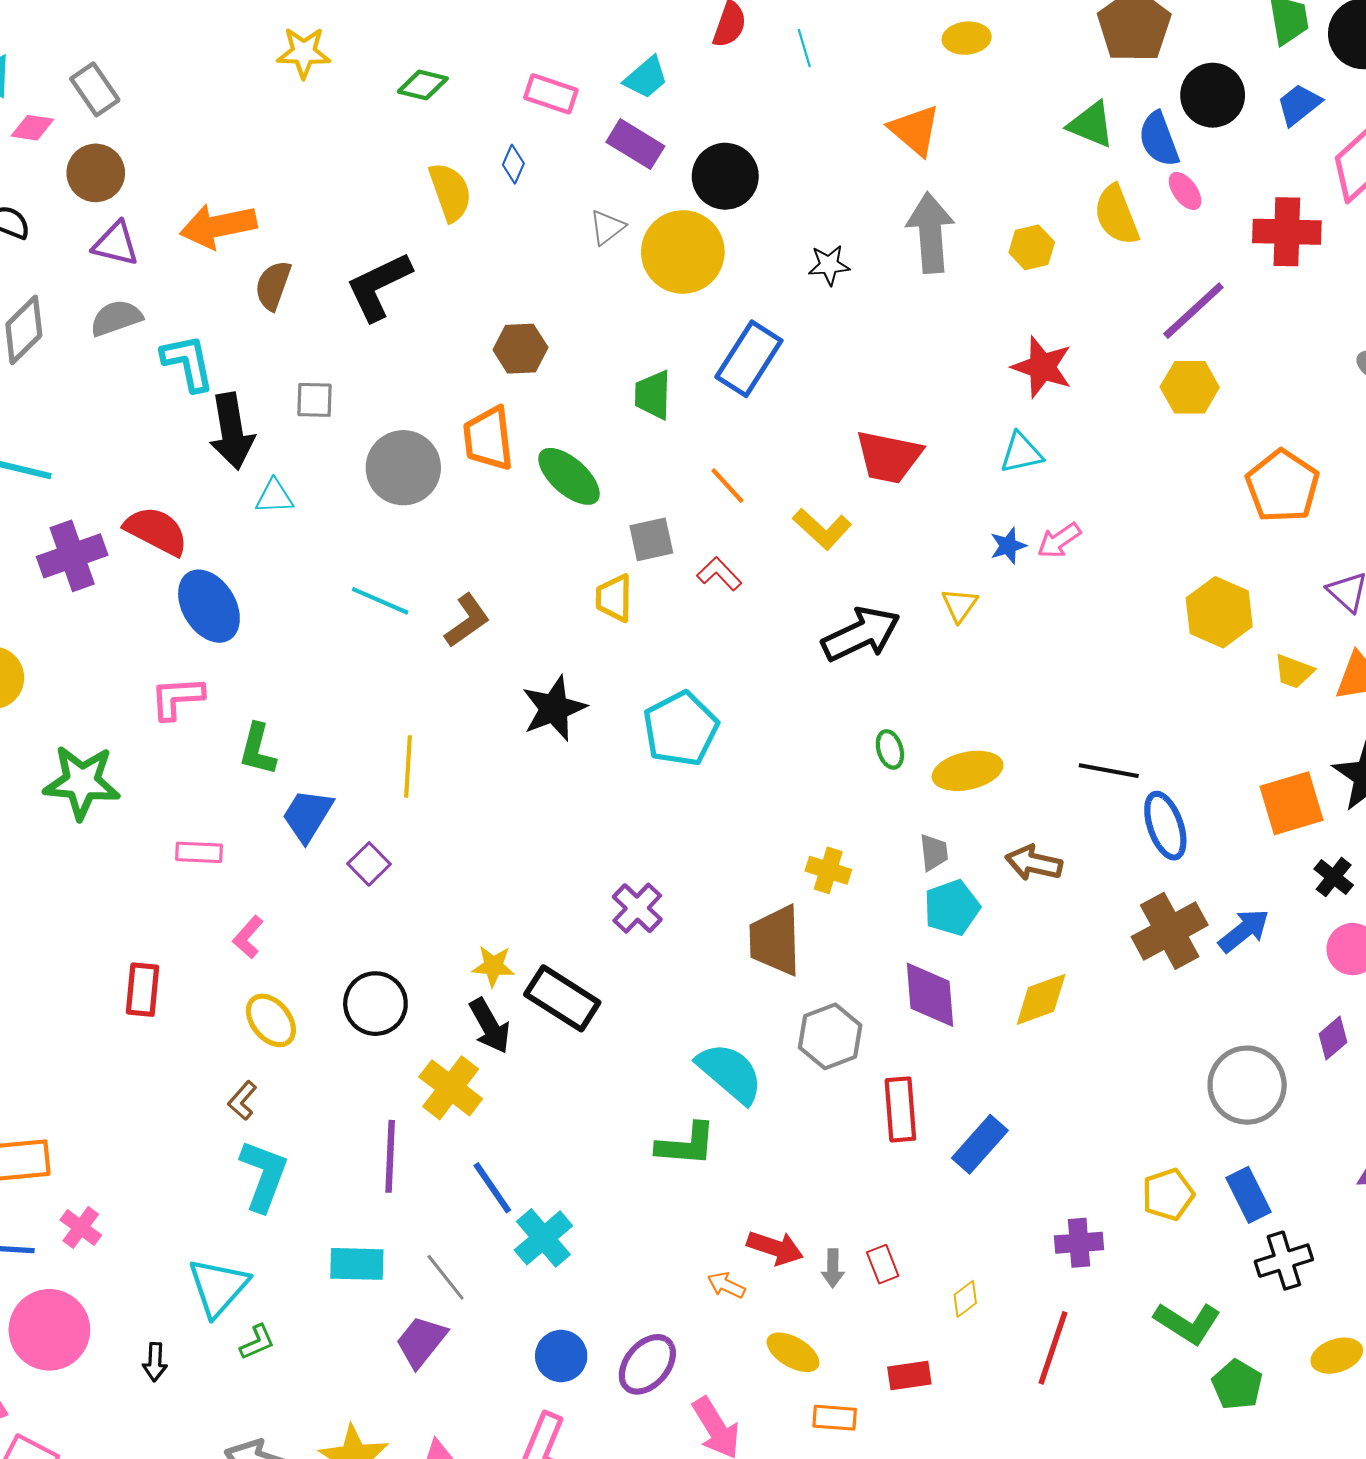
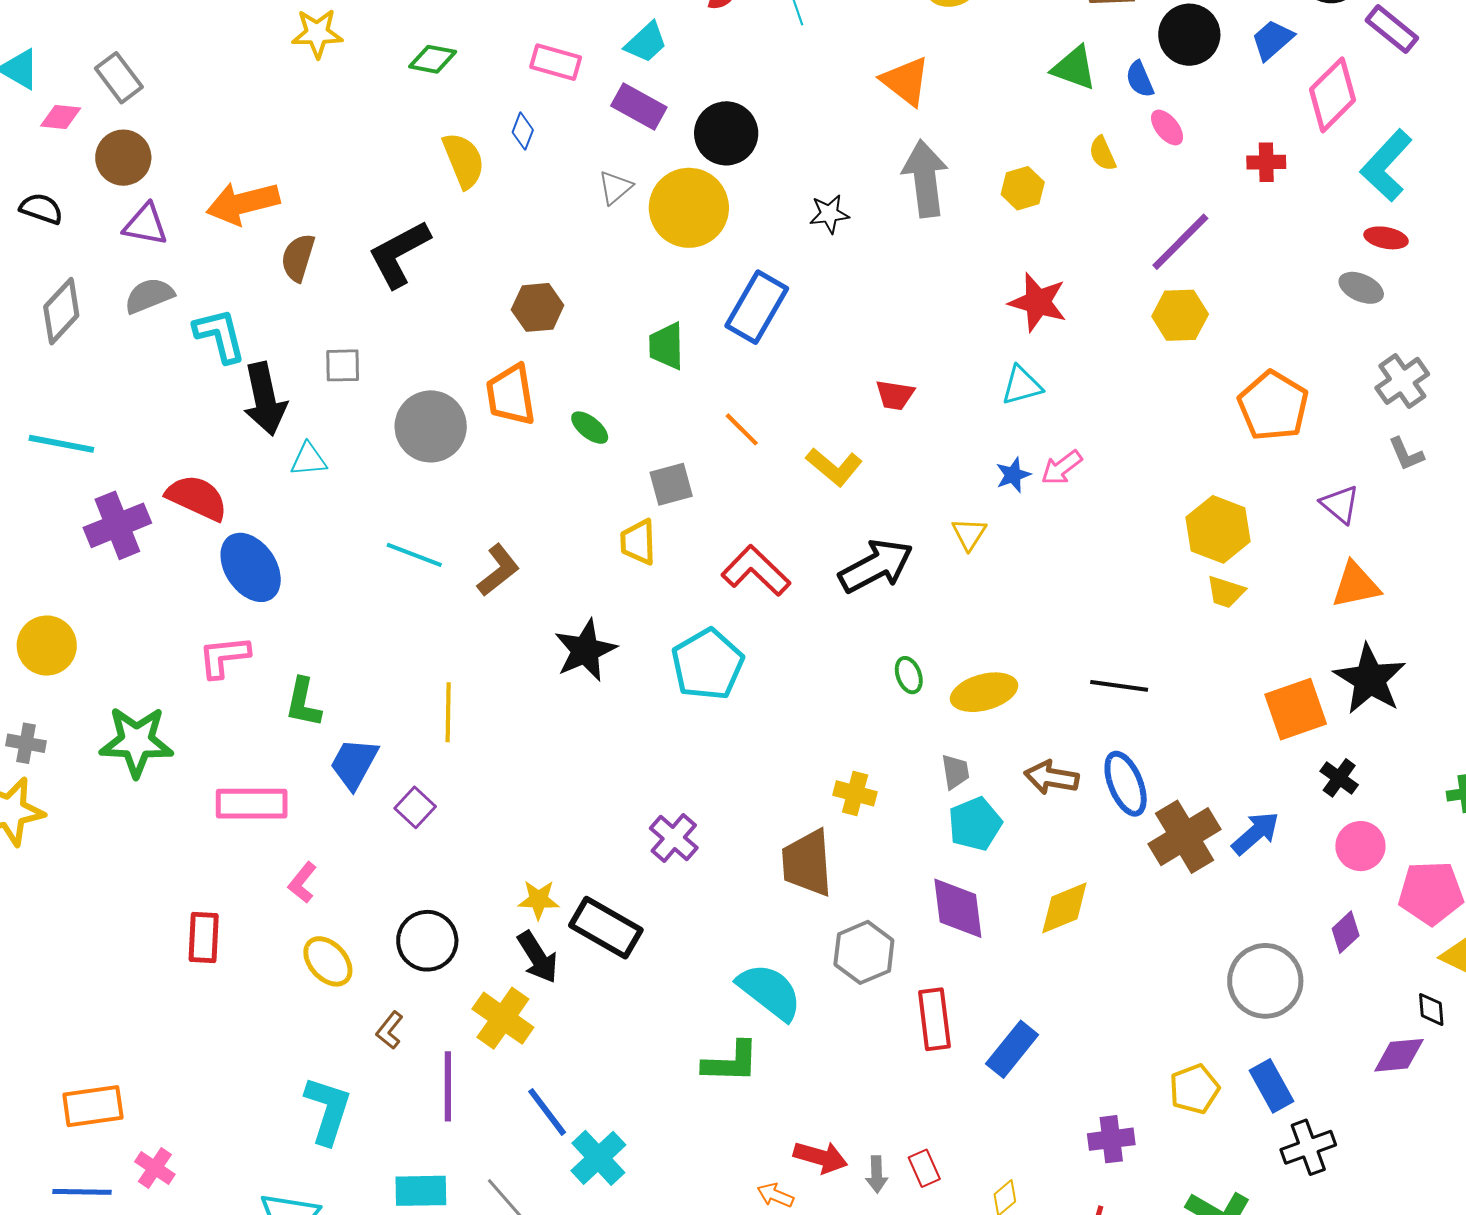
blue semicircle: (1159, 139) -> (1140, 79), size x0.7
yellow semicircle: (1116, 215) -> (1102, 154), size x0.6
red cross: (1287, 232) -> (1266, 162), size x0.6
red trapezoid: (889, 457) -> (895, 395), size x0.6
green ellipse: (569, 476) -> (590, 428), size x0.6
red L-shape: (719, 574) -> (756, 571), moved, size x1.6
yellow trapezoid: (1294, 671) -> (1226, 592), moved
blue ellipse: (1165, 826) -> (1126, 784), moved
pink rectangle: (199, 852) -> (252, 804), size x1.6
brown L-shape: (242, 1101) -> (390, 1030), moved

